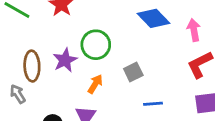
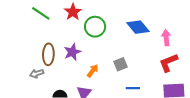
green circle: (96, 45) -> (95, 27), moved
gray arrow: (18, 94) -> (37, 73), turned -80

